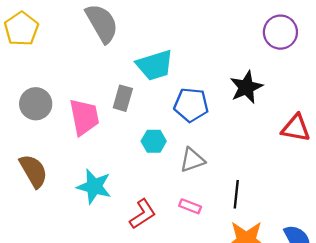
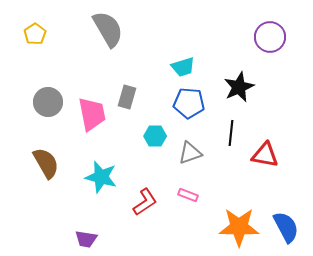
yellow pentagon: (21, 29) -> (35, 34), size x0.7
cyan trapezoid: (155, 65) -> (183, 67), moved, size x0.7
red triangle: (296, 128) -> (265, 155), moved
black line: (236, 194) -> (231, 133), moved

